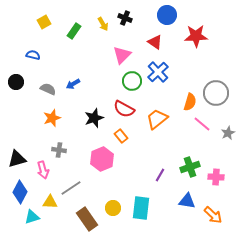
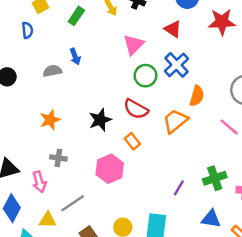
blue semicircle: (33, 55) -> (27, 30), moved, turned 72
blue arrow: (73, 84) -> (75, 57), moved, turned -80
gray semicircle: (48, 89) -> (52, 71), moved, turned -35
orange semicircle: (190, 102) -> (197, 96), moved

